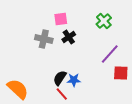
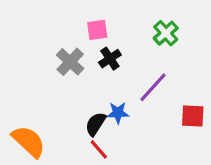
gray cross: (44, 39) -> (70, 62), turned 30
purple line: (110, 54) -> (153, 87), moved
blue star: (74, 80) -> (118, 113), moved

